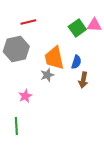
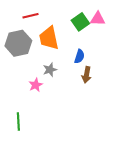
orange trapezoid: (54, 58) -> (49, 38), moved
pink star: (25, 96) -> (36, 85), moved

